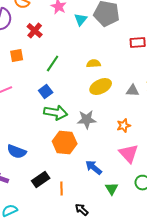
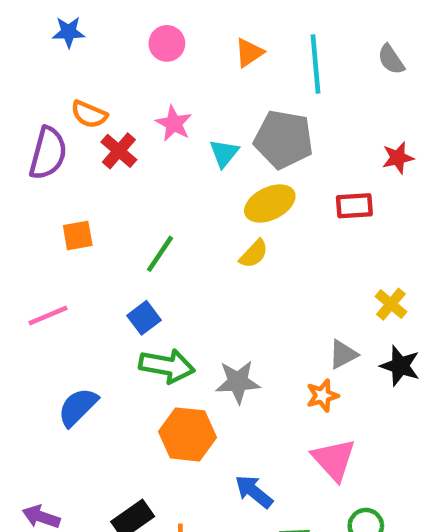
red cross: (35, 31) -> (119, 151), moved
yellow semicircle: (94, 64) -> (254, 254), turned 136
yellow ellipse: (101, 87) -> (270, 203), moved
gray triangle: (133, 91) -> (343, 354), moved, turned -32
blue semicircle: (17, 152) -> (78, 407), moved, turned 114

